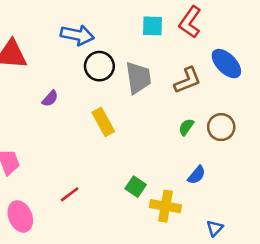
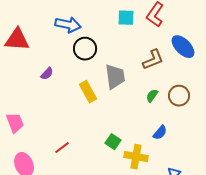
gray trapezoid: (138, 78) -> (115, 77), moved

